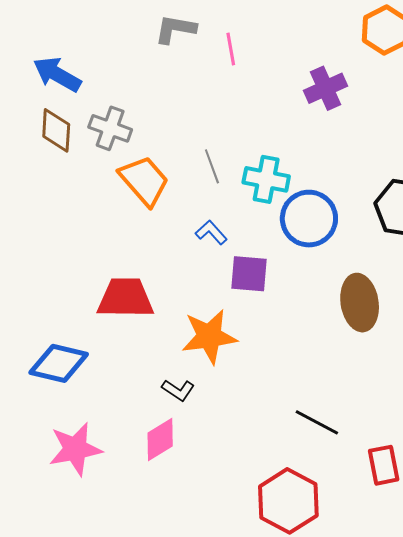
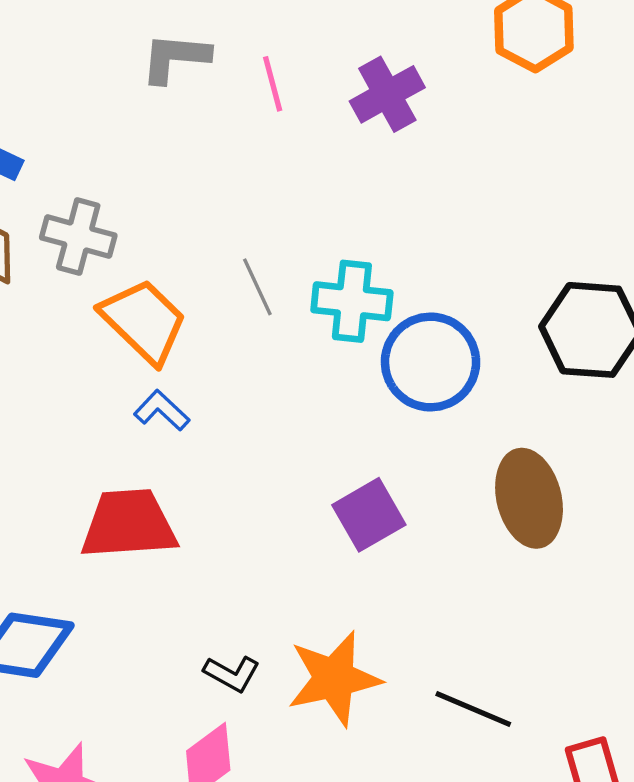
purple cross: (325, 88) -> (387, 94), moved
blue L-shape: (211, 232) -> (162, 410), moved
purple square: (249, 274) -> (369, 515), moved, turned -30
orange star: (209, 336) -> (334, 679), moved

